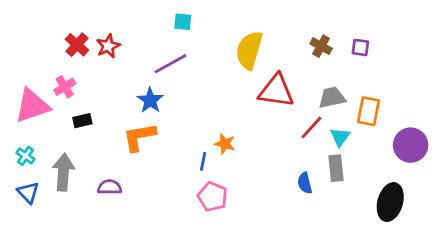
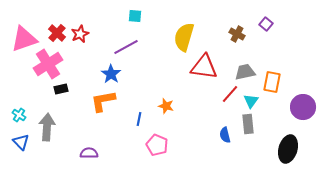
purple square: (360, 47) -> (266, 24), moved, turned 32
pink cross: (65, 87) -> (48, 64), size x1.8
pink triangle: (32, 106) -> (24, 39), moved
blue line: (203, 161) -> (139, 119), moved
purple semicircle: (110, 187) -> (89, 153), moved

